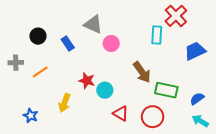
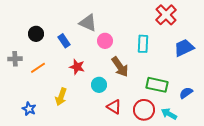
cyan rectangle: (157, 35) -> (143, 44), moved
brown arrow: (142, 72) -> (120, 67), moved
red star: (87, 81) -> (77, 67), moved
cyan arrow: (200, 121) -> (169, 114), moved

